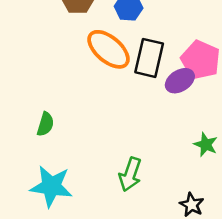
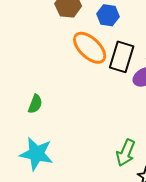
green arrow: (130, 174) -> (126, 153), moved

